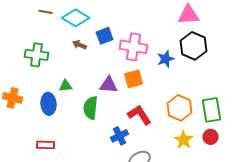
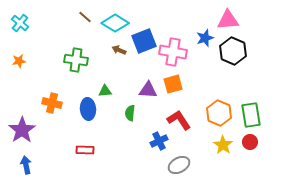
brown line: (46, 12) -> (85, 17), turned 32
blue square: (105, 36) -> (144, 41), size x1.4
blue star: (166, 59) -> (205, 38), moved
green semicircle: (91, 108) -> (130, 113), size x0.7

